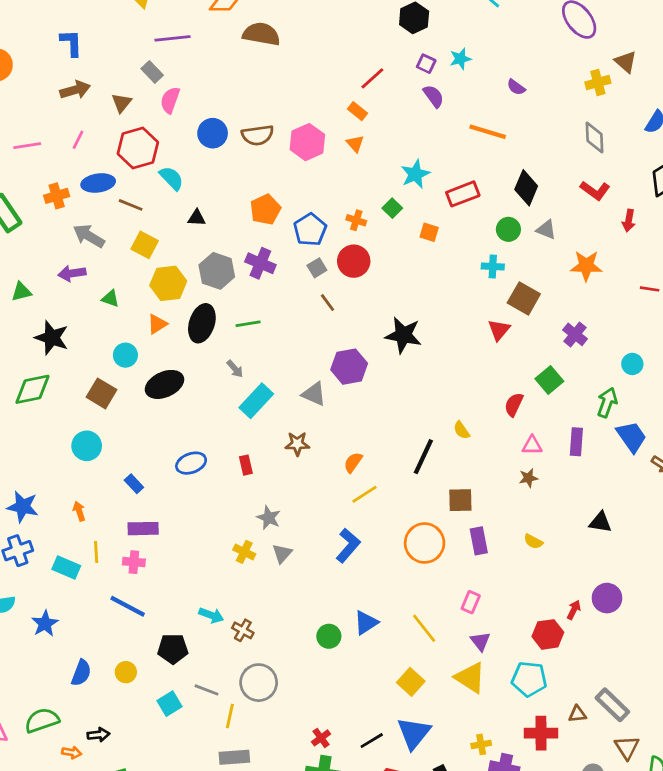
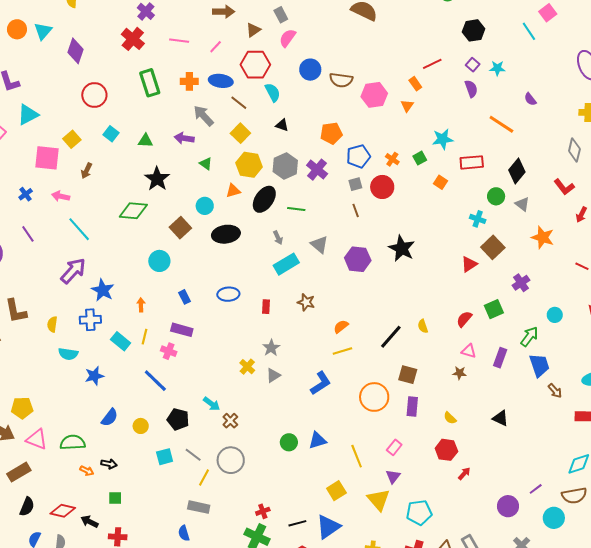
gray triangle: (314, 394) -> (319, 245), moved
purple circle: (607, 598) -> (508, 506), moved
red hexagon: (548, 634) -> (446, 450), moved
cyan pentagon: (529, 679) -> (419, 513), turned -30

